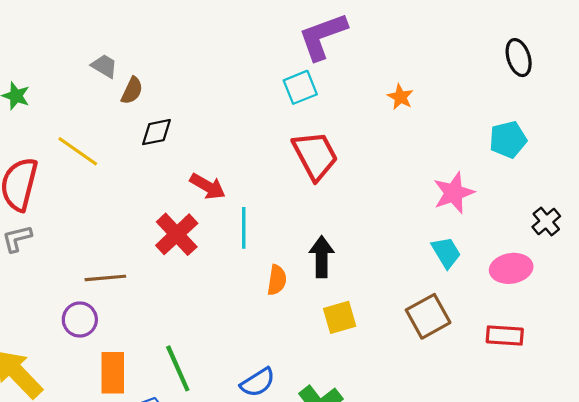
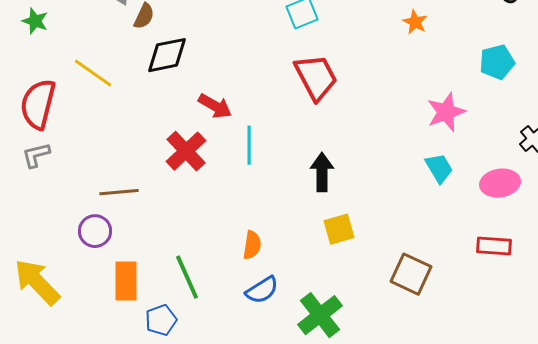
orange star: (400, 97) -> (415, 22), moved
black diamond: (156, 132) -> (167, 55), size x1.4
orange semicircle: (277, 280) -> (252, 245), moved
brown square: (428, 316) -> (411, 274), moved, turned -36

